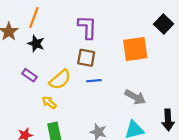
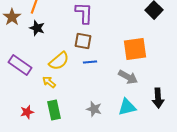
orange square: (135, 49) -> (135, 49), moved
purple rectangle: (29, 75) -> (20, 65), moved, size x1.6

